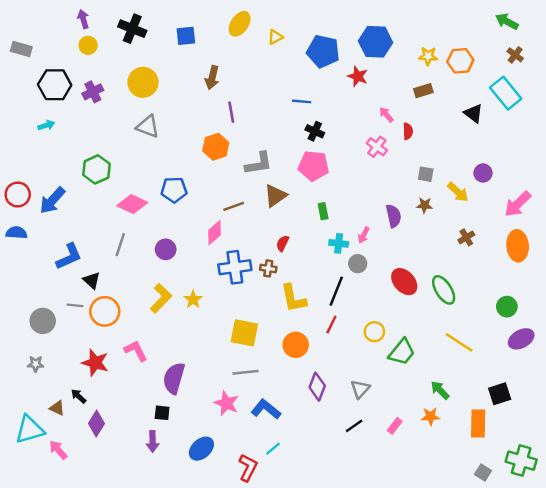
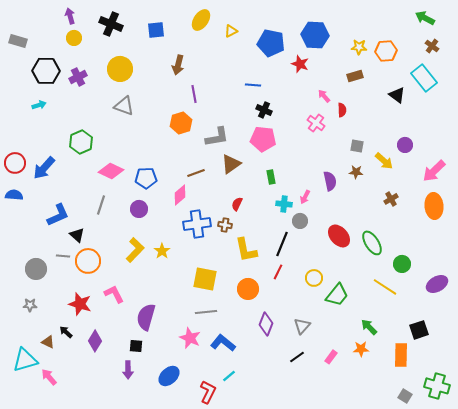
blue pentagon: (174, 190) -> (146, 178), moved
green circle: (507, 307) -> (402, 264), moved
purple diamond: (96, 424) -> (95, 341), moved

